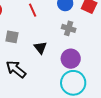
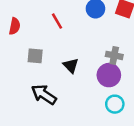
gray cross: (69, 28) -> (114, 55), moved
cyan circle: (73, 83) -> (115, 104), size x0.6

